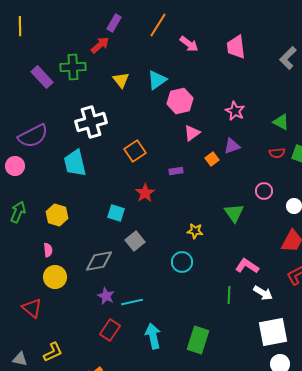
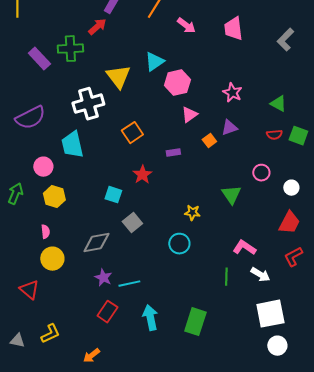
yellow triangle: (121, 80) -> (118, 77), moved, size x1.5
pink circle: (15, 166) -> (43, 167), moved

